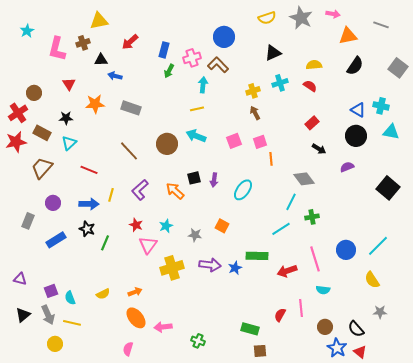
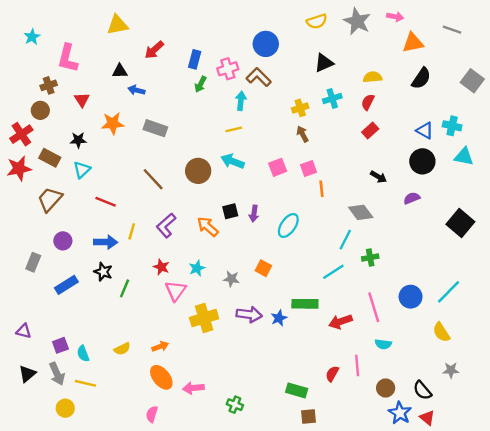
brown cross: (83, 43) -> (49, 85), moved
red semicircle: (310, 86) -> (368, 102), turned -96
red rectangle: (312, 123) -> (370, 131), moved

